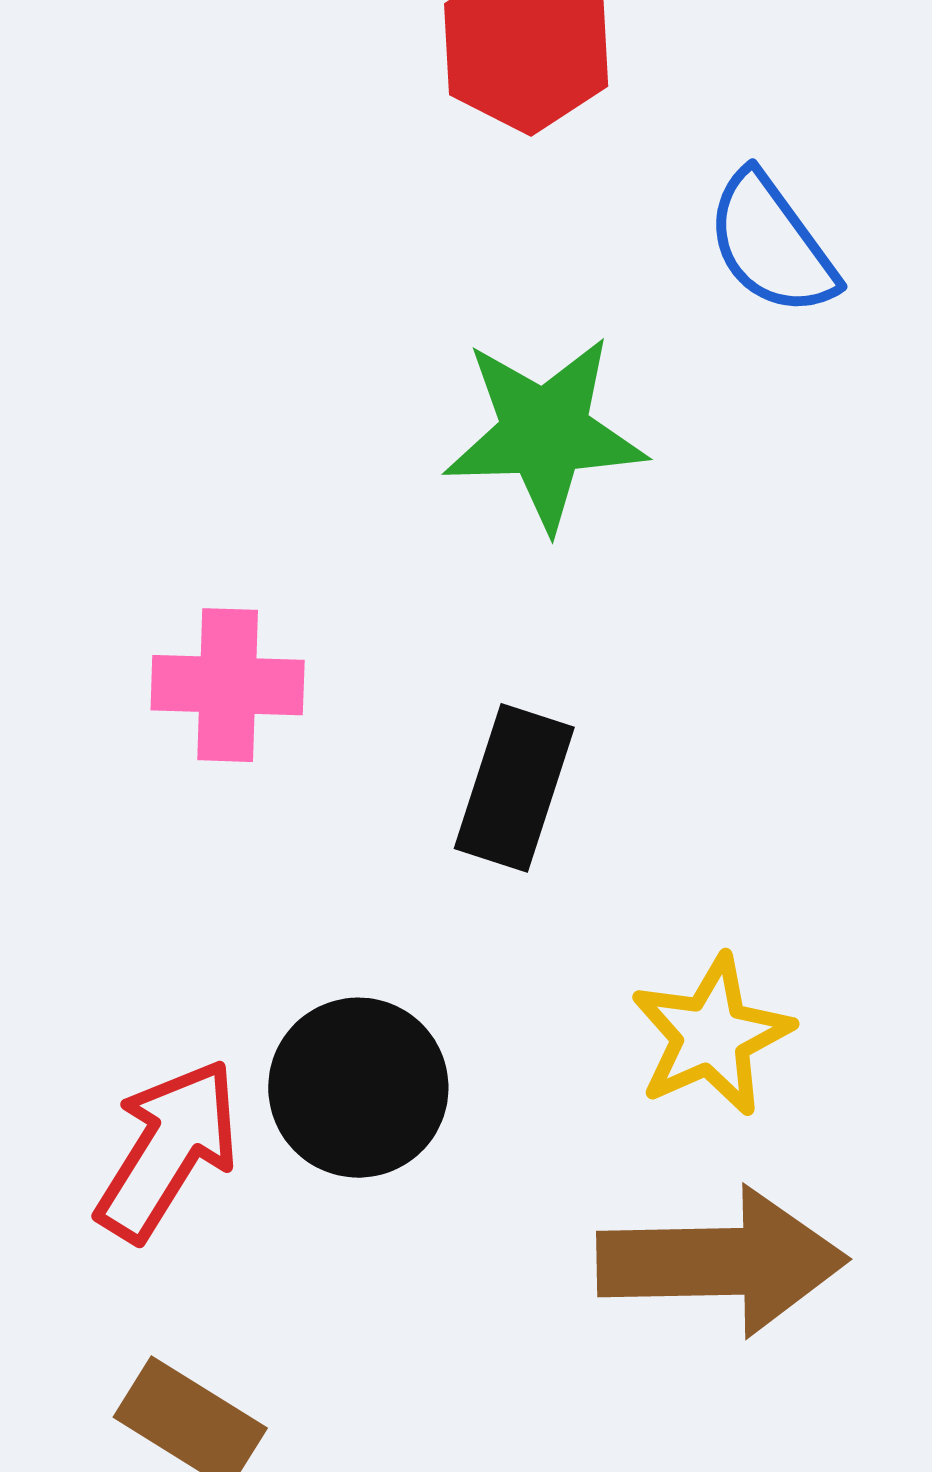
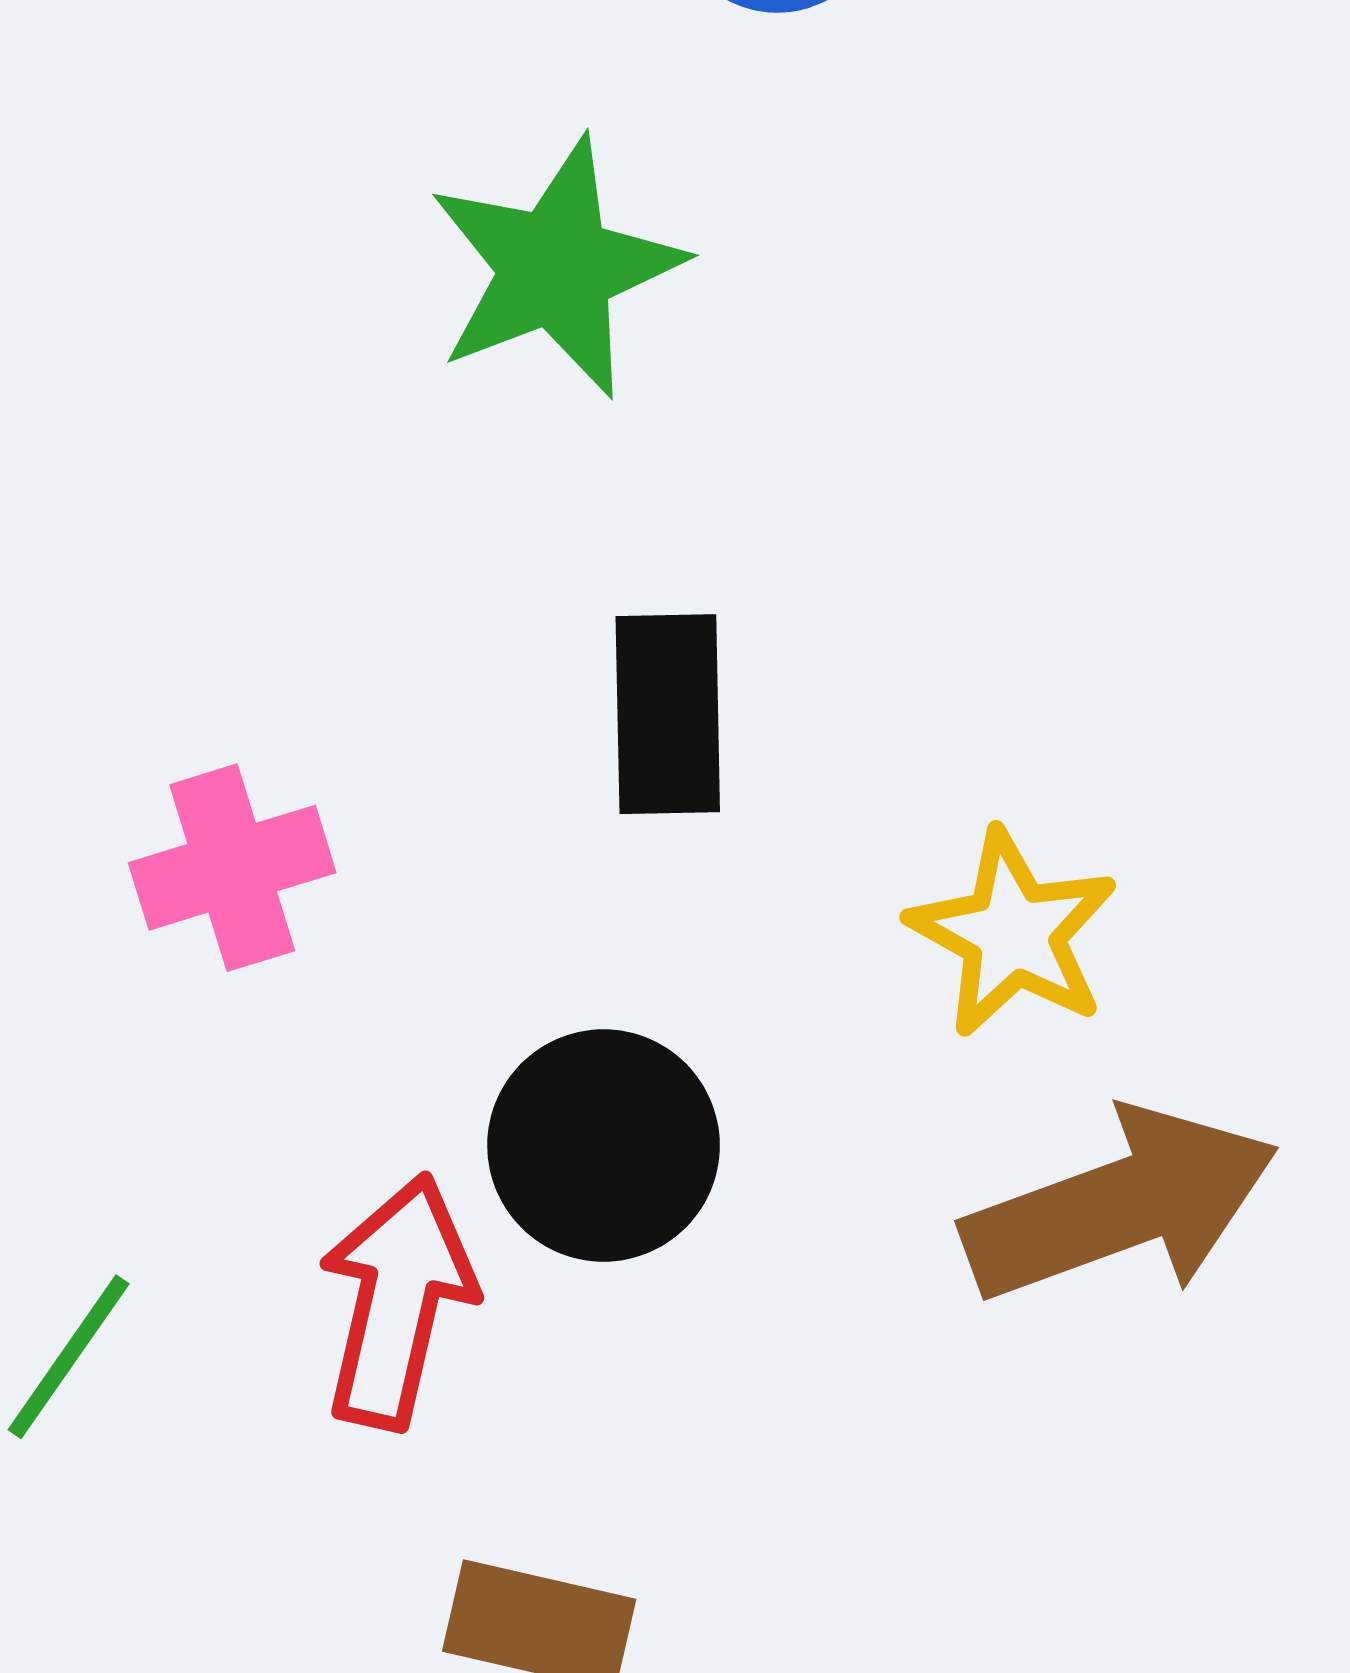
pink cross: (228, 685) -> (232, 868), moved

